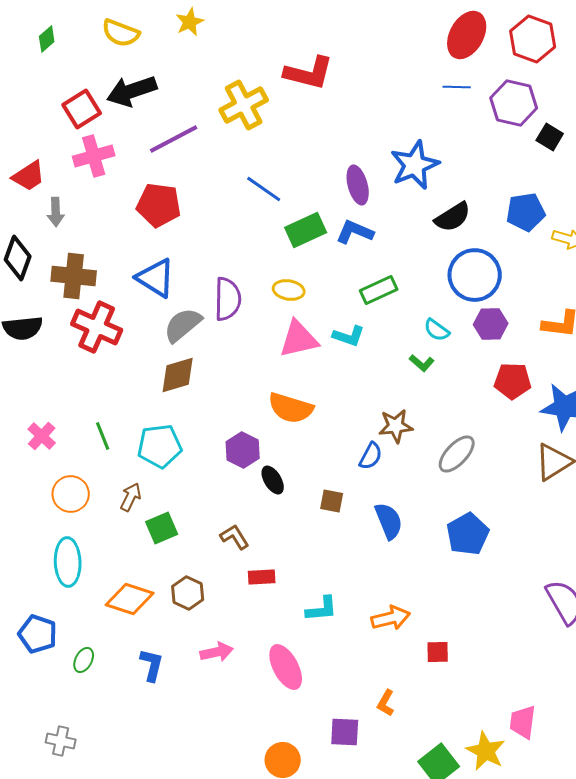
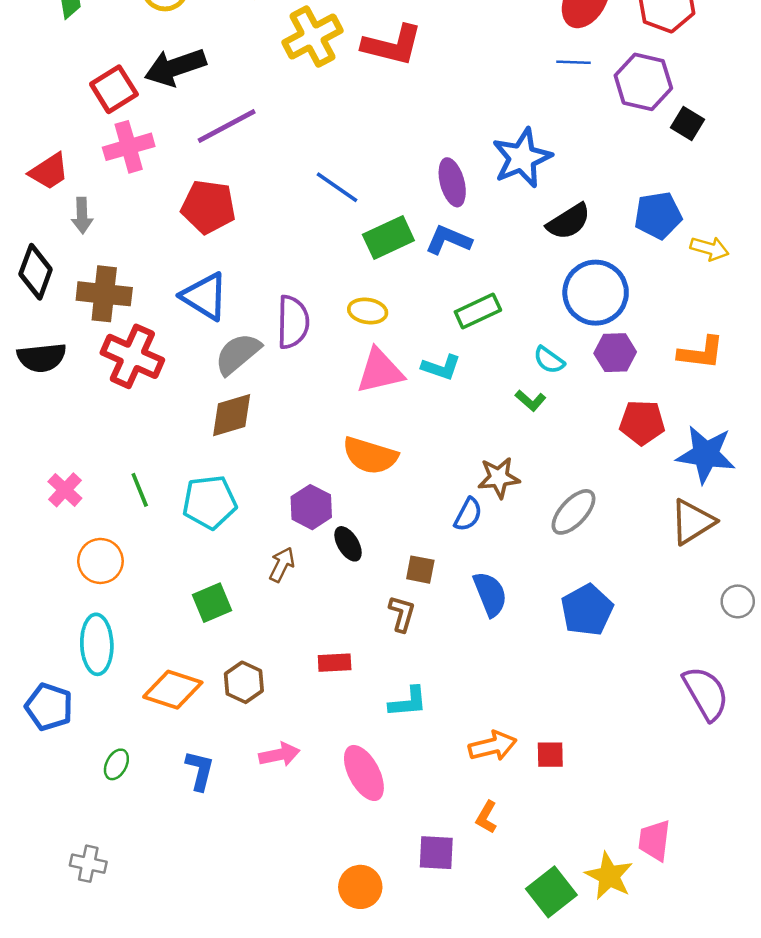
yellow cross: (244, 105) -> (312, 37), moved
brown arrow: (131, 497) -> (282, 565), moved
brown L-shape: (235, 537) -> (402, 614), moved, turned 48
orange arrow: (391, 618) -> (493, 746), moved
blue pentagon: (38, 634) -> (49, 707), moved

